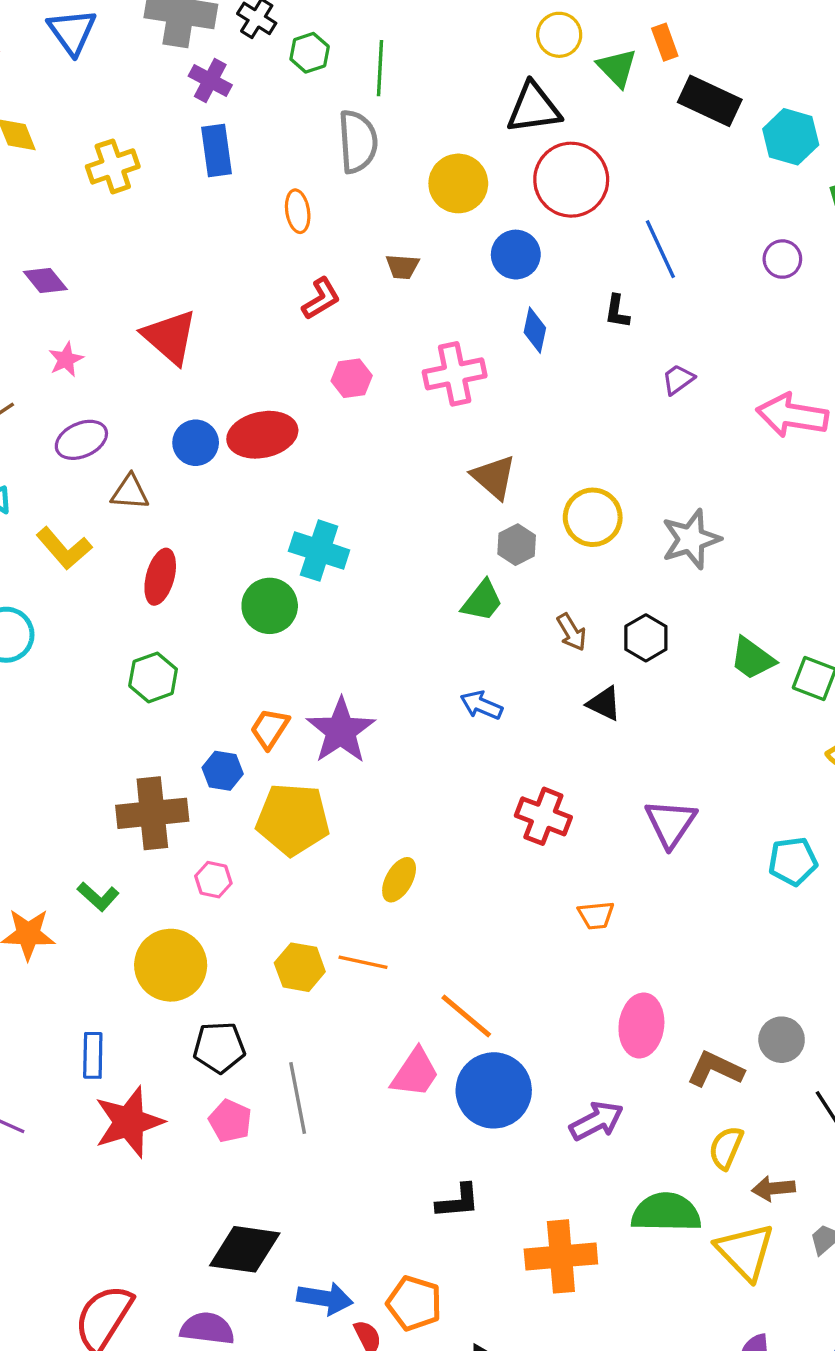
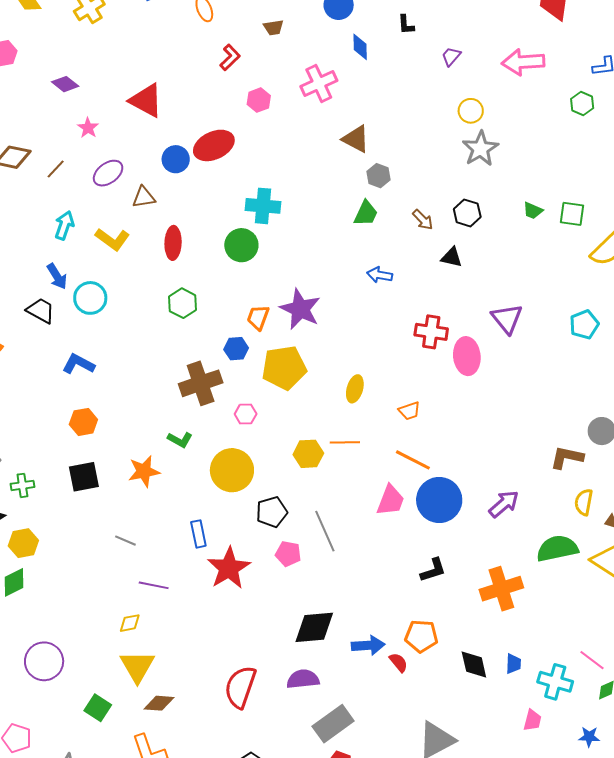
yellow circle: (593, 517) -> (471, 111), moved, size x0.7
green trapezoid: (752, 659) -> (533, 211), size x0.7
orange trapezoid: (596, 915) -> (409, 411), moved
pink ellipse: (641, 1025) -> (467, 356), moved

